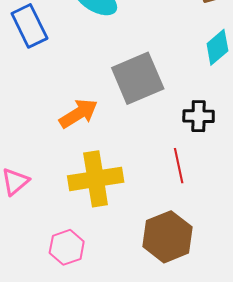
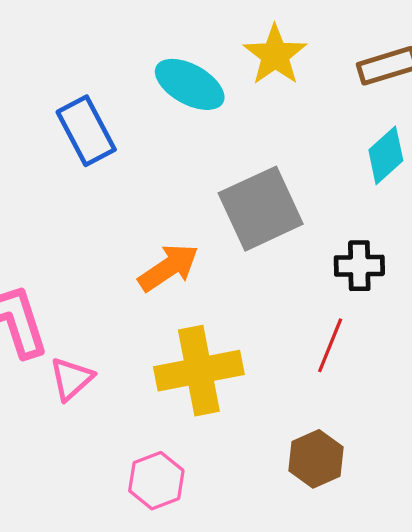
red line: (179, 166) -> (330, 345), turned 36
brown hexagon: (167, 237) -> (316, 459), size x0.7

